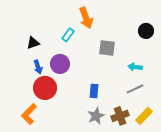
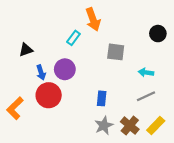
black triangle: (33, 43) -> (26, 50), moved
orange L-shape: (29, 114) -> (15, 108), moved
brown cross: (120, 116) -> (130, 126), turned -30

